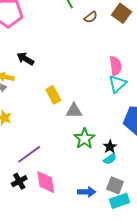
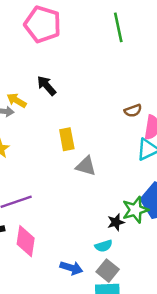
brown semicircle: (91, 17) -> (133, 111), moved
green star: (84, 139) -> (135, 210), moved
cyan semicircle: (110, 159) -> (104, 246), moved

